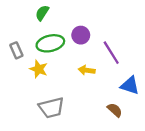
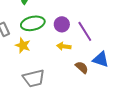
purple circle: (81, 35) -> (62, 24), moved
brown semicircle: (115, 110) -> (82, 67), moved

